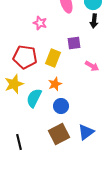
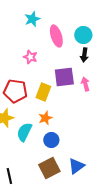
purple square: (74, 43) -> (64, 77), size x1.5
pink arrow: (92, 66) -> (85, 84), moved, turned -136

